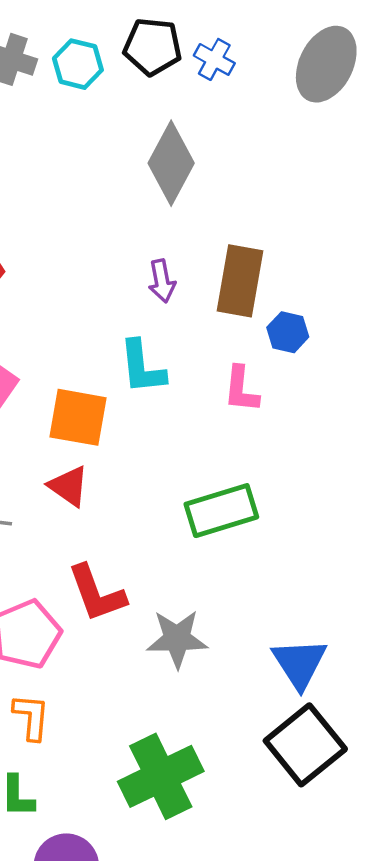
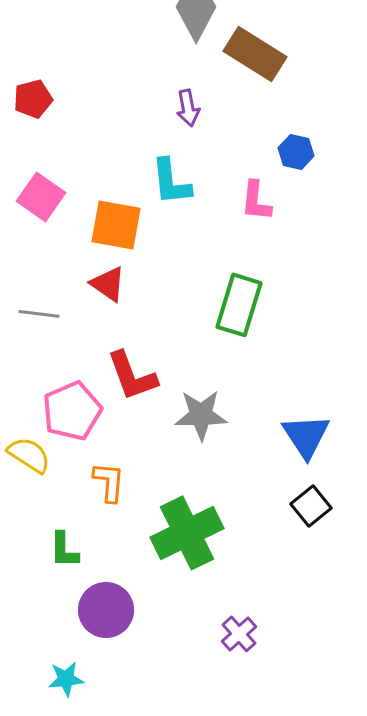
brown rectangle: (240, 281) -> (255, 54), moved, turned -68
green rectangle: (221, 511) -> (239, 305), turned -56
orange L-shape: (31, 717) -> (109, 482), moved
black square: (305, 745) -> (311, 506), size x0.6

